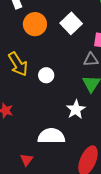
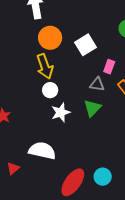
yellow arrow: (18, 64) -> (45, 66), moved
white star: (76, 109) -> (61, 112), moved

